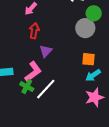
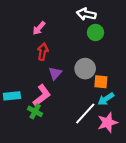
green circle: (94, 13) -> (96, 32), moved
gray circle: (85, 28) -> (85, 69), moved
white line: (46, 89) -> (85, 113), moved

